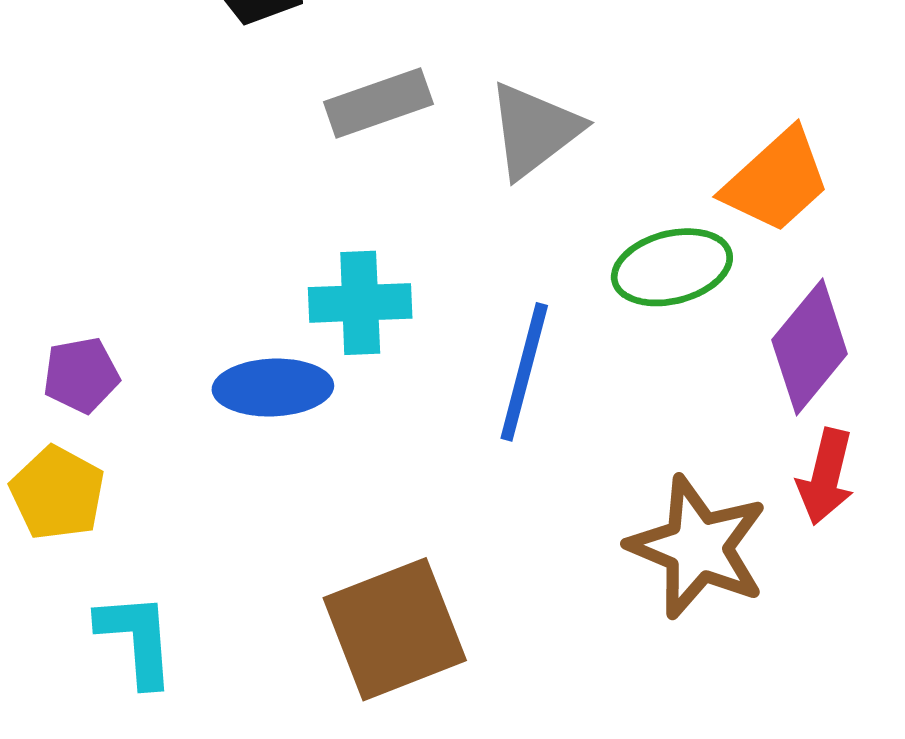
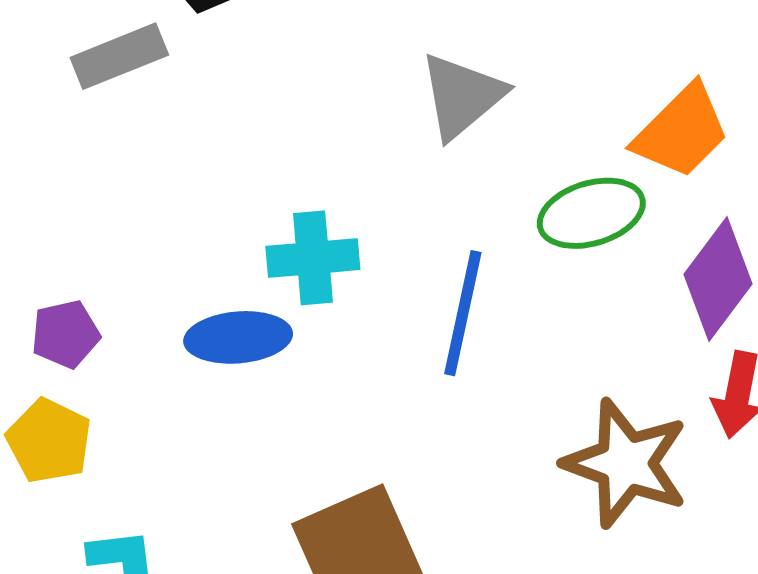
gray rectangle: (378, 103) -> (119, 56), moved

